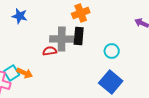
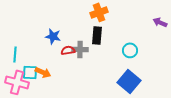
blue star: (20, 16) -> (53, 36), moved
gray cross: (62, 39) -> (80, 49), moved, size x0.7
cyan square: (12, 73) -> (30, 72), turned 35

